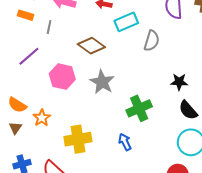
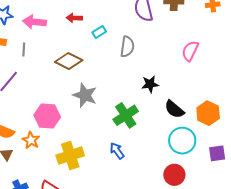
cyan rectangle: (126, 22) -> (99, 32), size x0.6
pink hexagon: (62, 77) -> (47, 116), moved
black star: (179, 82) -> (150, 84), moved

